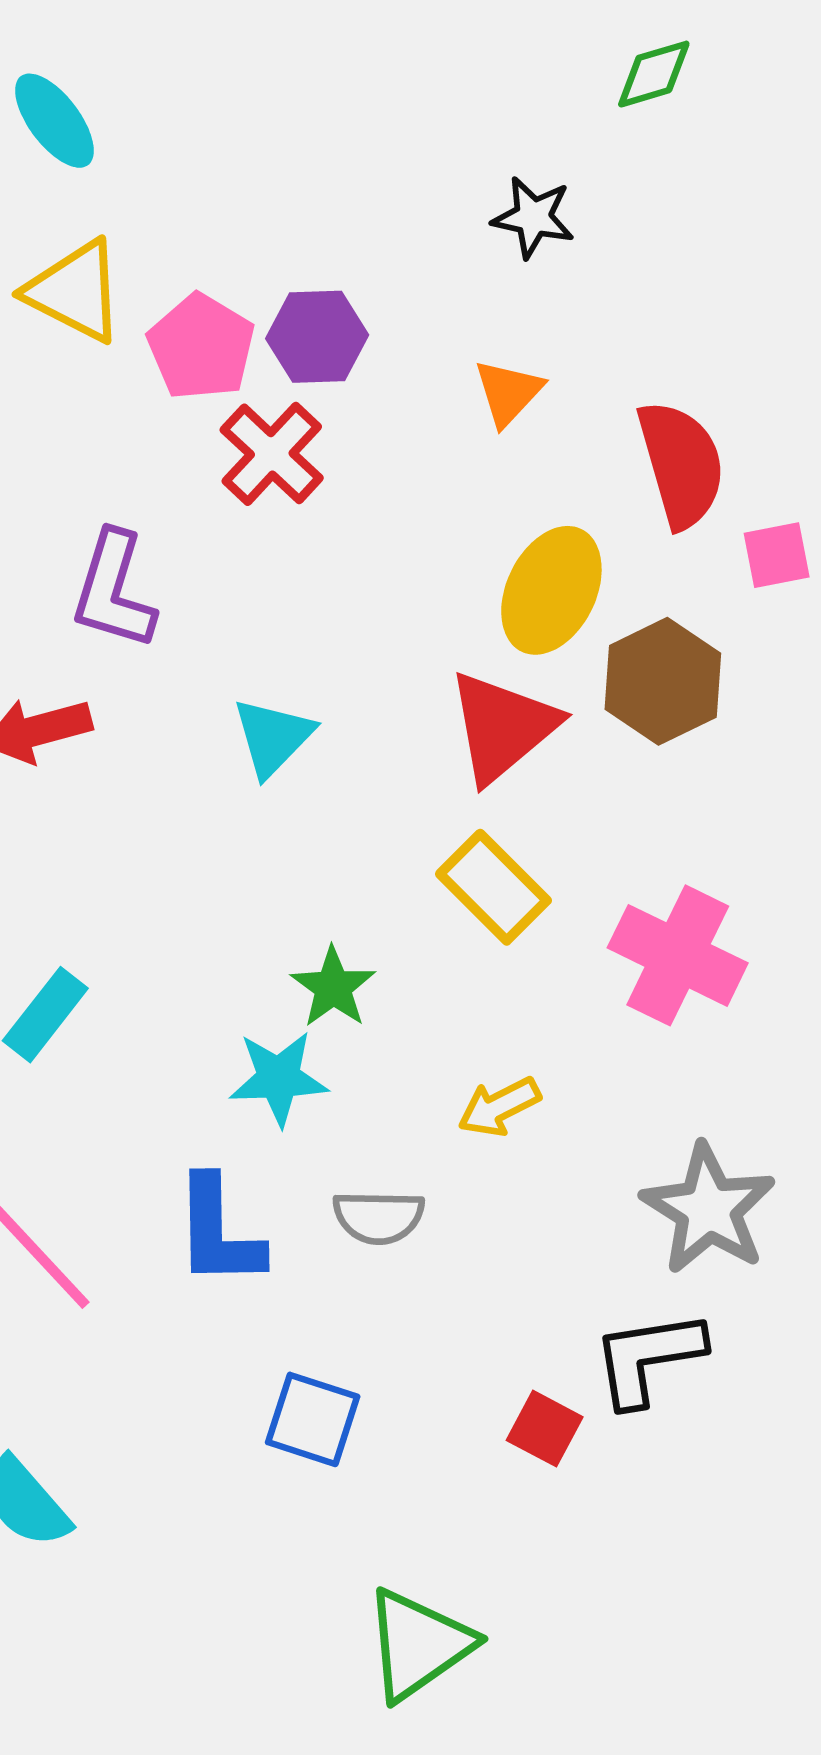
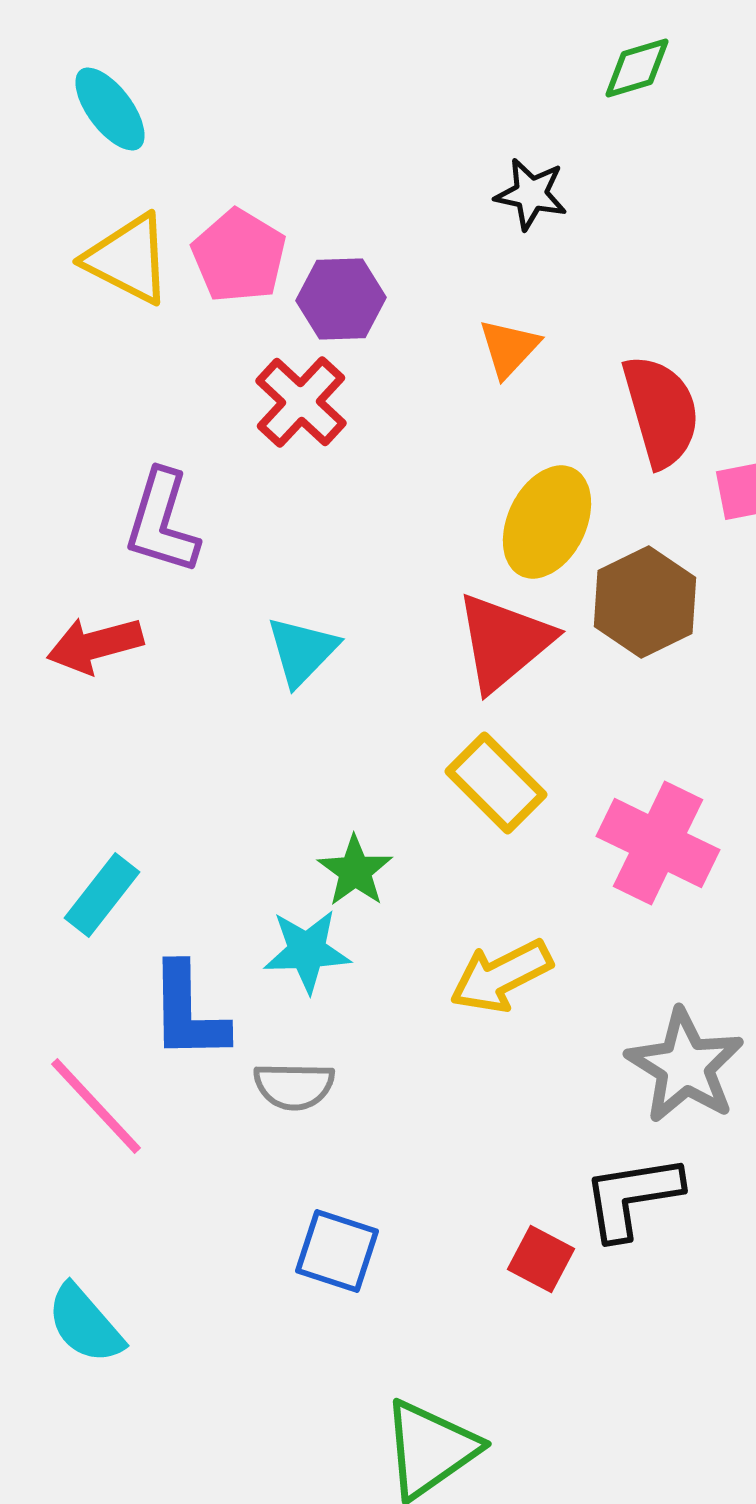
pink pentagon: (201, 347) -> (239, 256), moved
yellow arrow: (499, 1107) -> (501, 976), size x1.4
gray semicircle: (379, 1217) -> (294, 1086), moved
blue L-shape: (218, 1232) -> (188, 1012), moved

